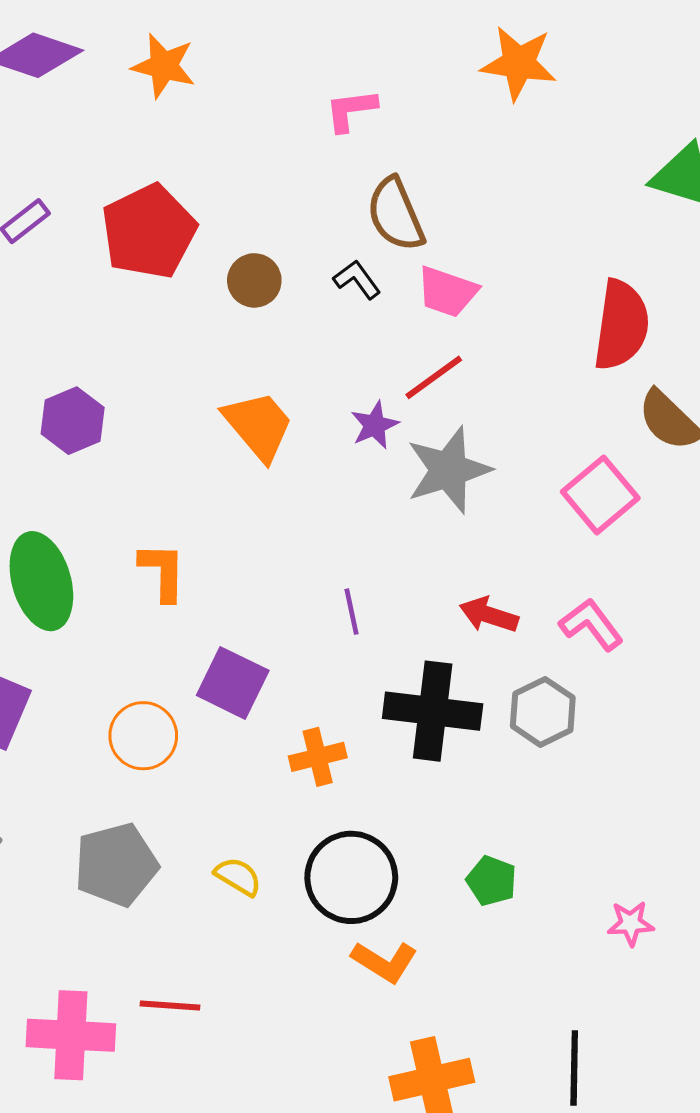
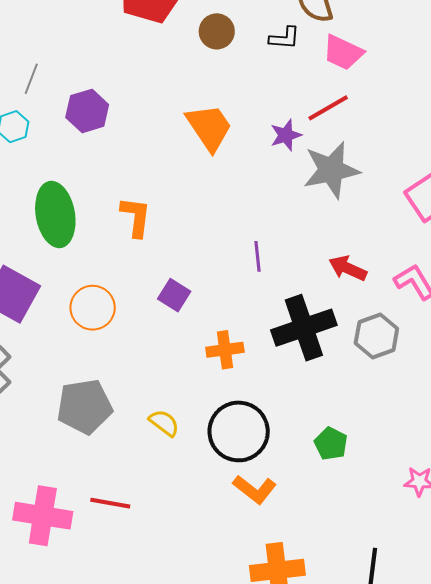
black L-shape: (357, 280) -> (284, 38), turned 124
purple square: (233, 683) -> (174, 295), size x0.7
black cross: (433, 711) -> (304, 328), turned -32
orange circle: (143, 736) -> (93, 308), moved

